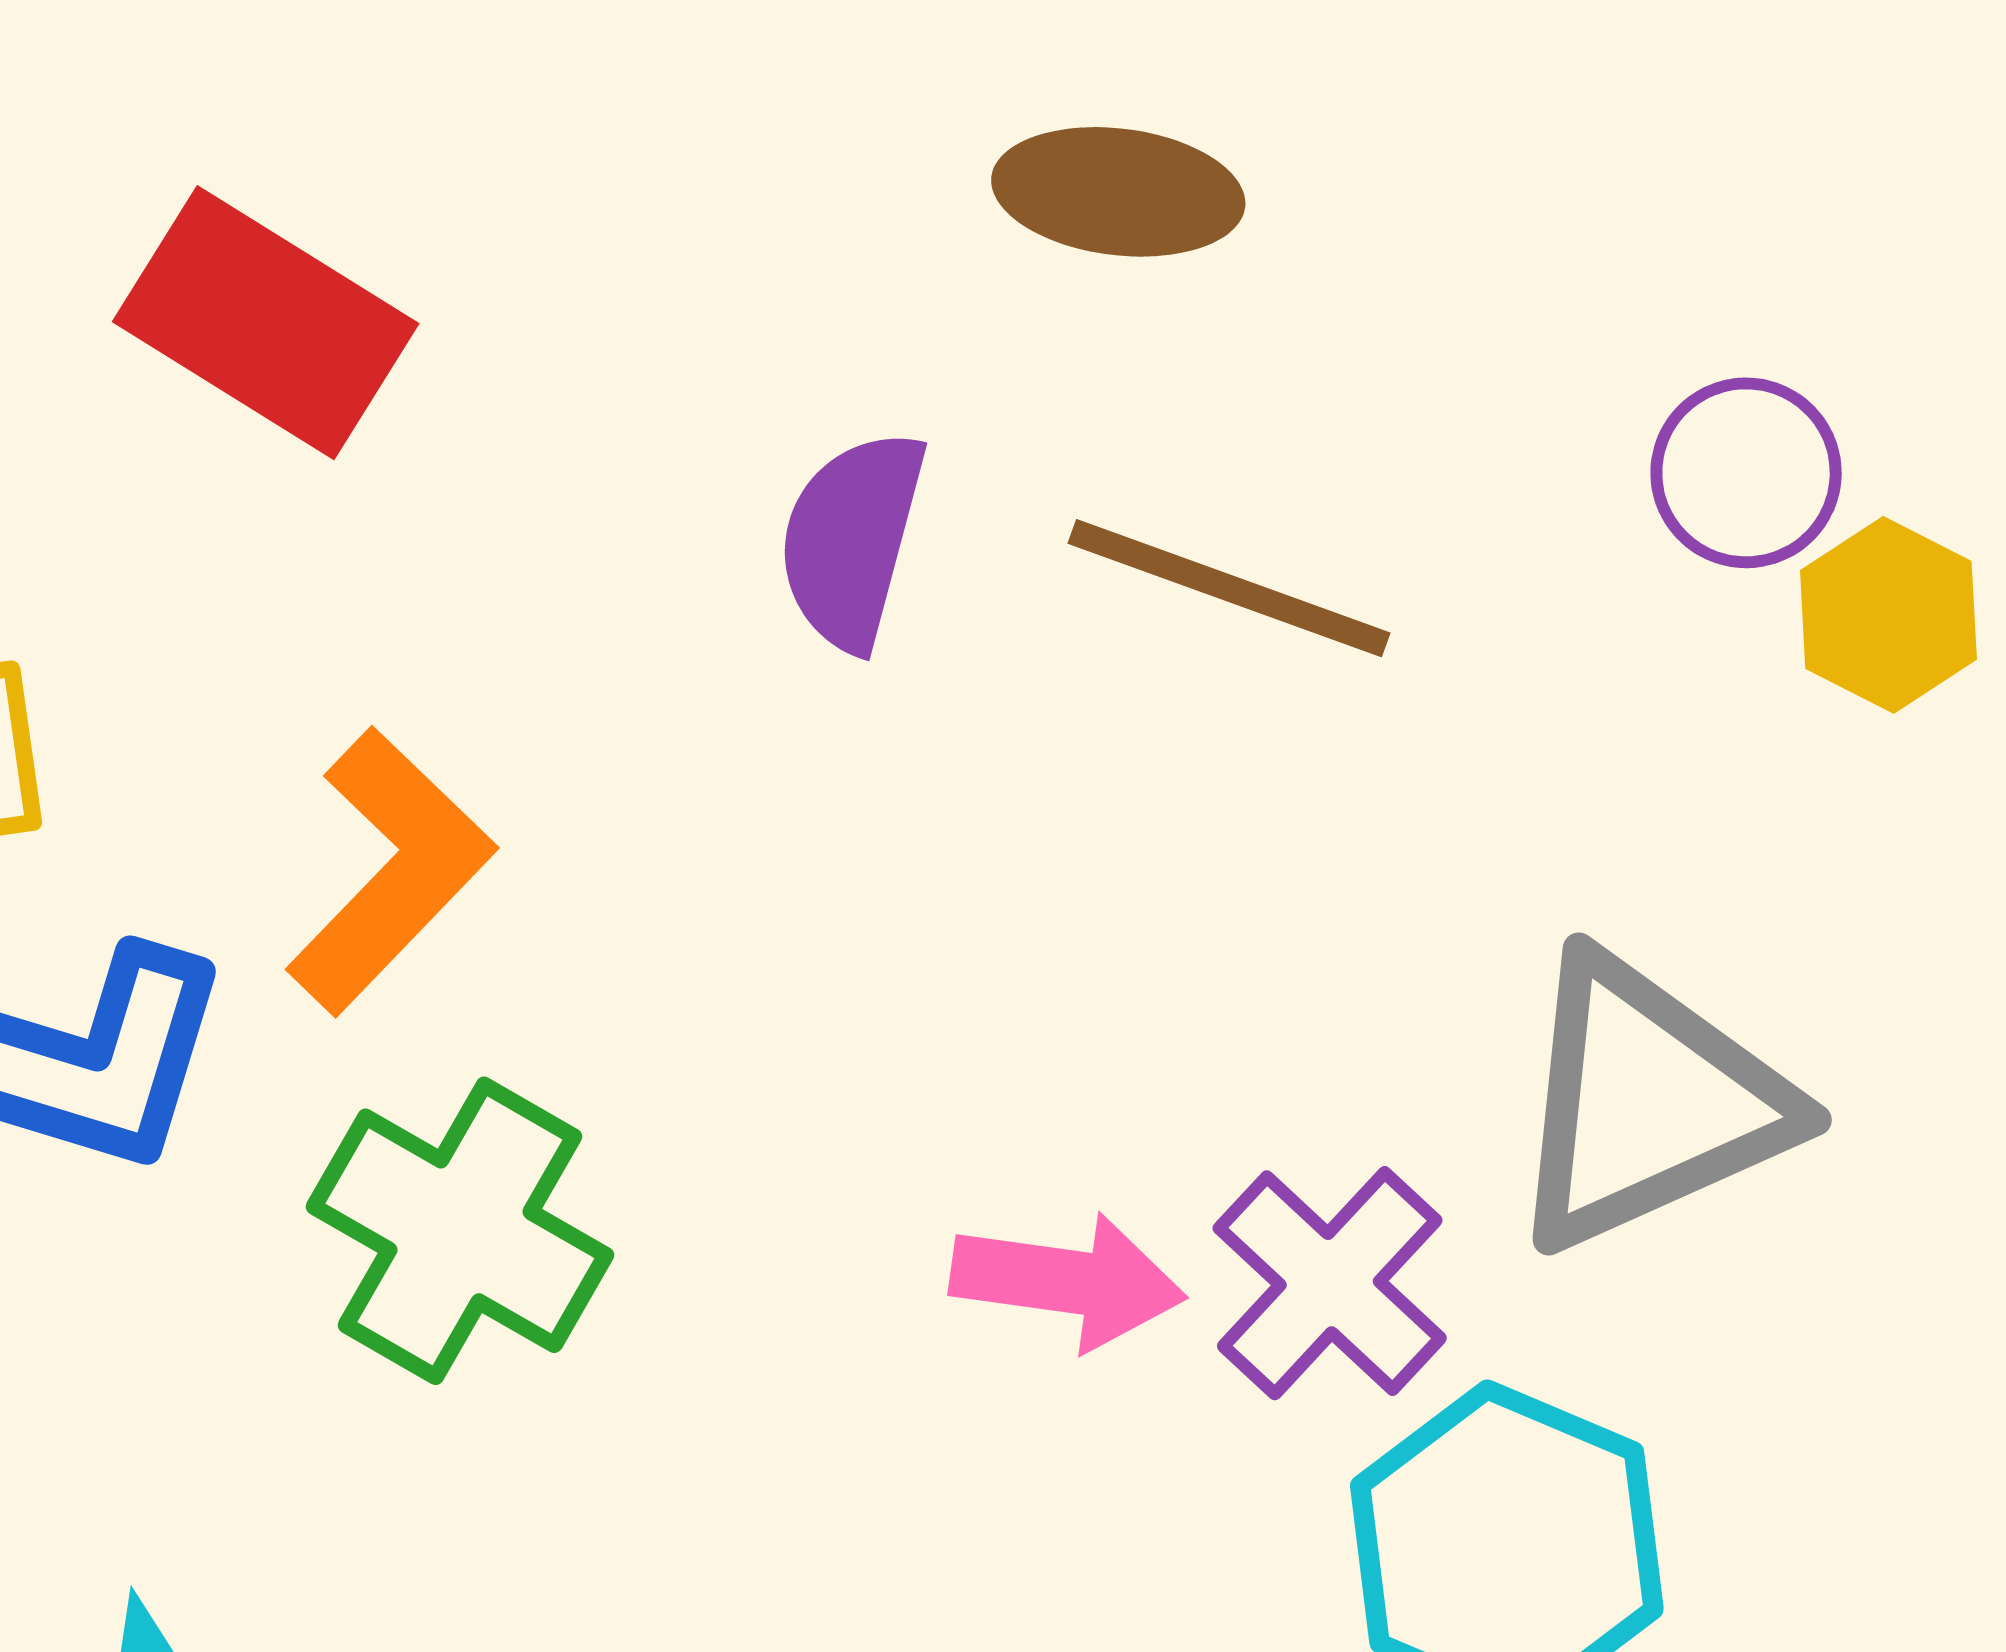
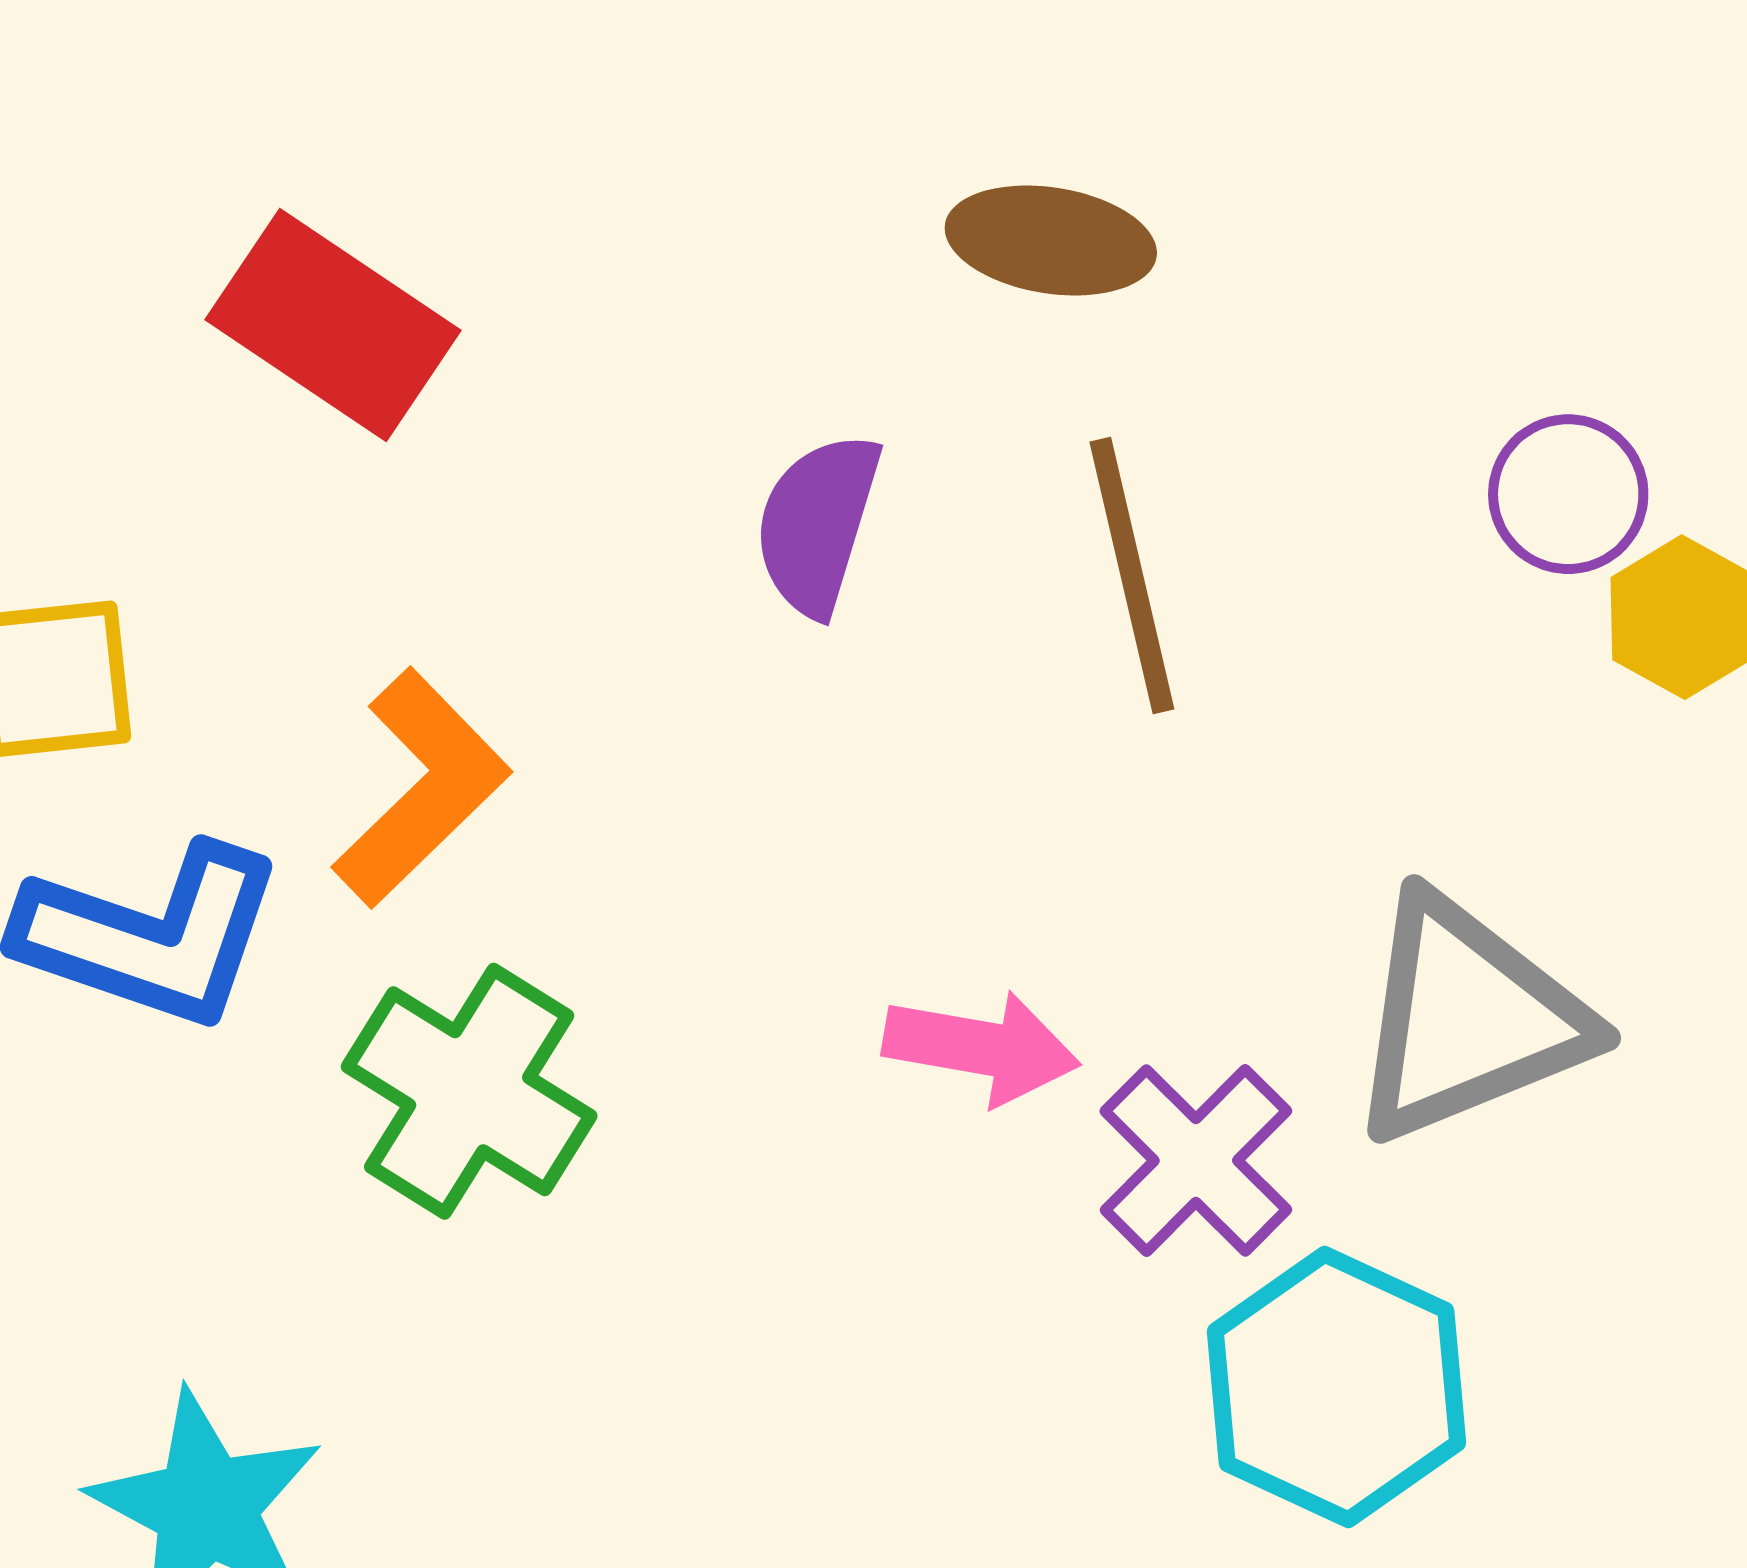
brown line: (1229, 588) -> (1132, 576), turned 55
pink arrow: (1068, 1281) -> (981, 1048), moved

